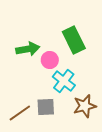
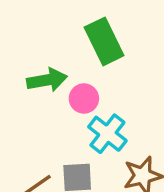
green rectangle: (74, 40) -> (104, 41), moved

